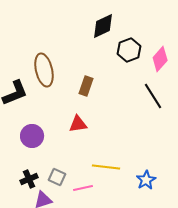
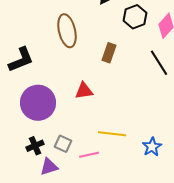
brown ellipse: (44, 70) -> (67, 31), moved
brown rectangle: (86, 86) -> (109, 53), moved
purple circle: (32, 136) -> (38, 103), size x1.5

